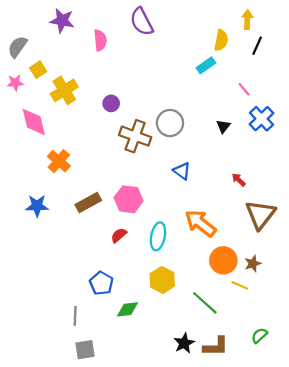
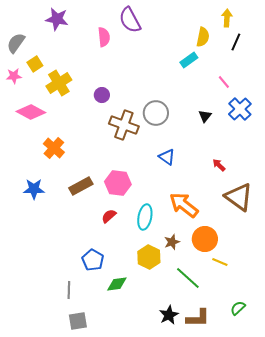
pink semicircle: (100, 40) -> (104, 37), moved
pink diamond: (34, 122) -> (31, 112), turned -48
brown triangle: (260, 215) -> (239, 197), turned -32
brown star: (253, 264) -> (172, 242), moved

